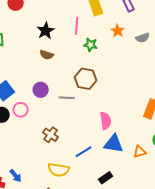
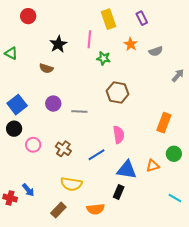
brown semicircle: (47, 55) -> (46, 68), moved
brown hexagon: (86, 79) -> (118, 92), moved
pink circle: (21, 110) -> (33, 145), moved
blue triangle: (114, 144) -> (127, 170), moved
blue line: (84, 152) -> (96, 155), moved
black rectangle: (106, 178) -> (119, 192), turned -32

